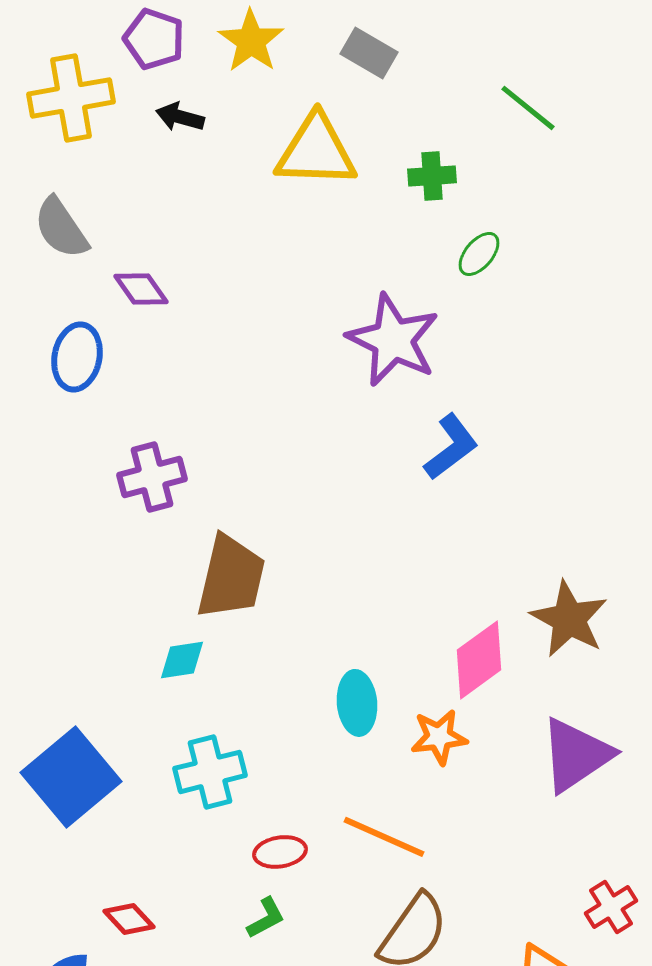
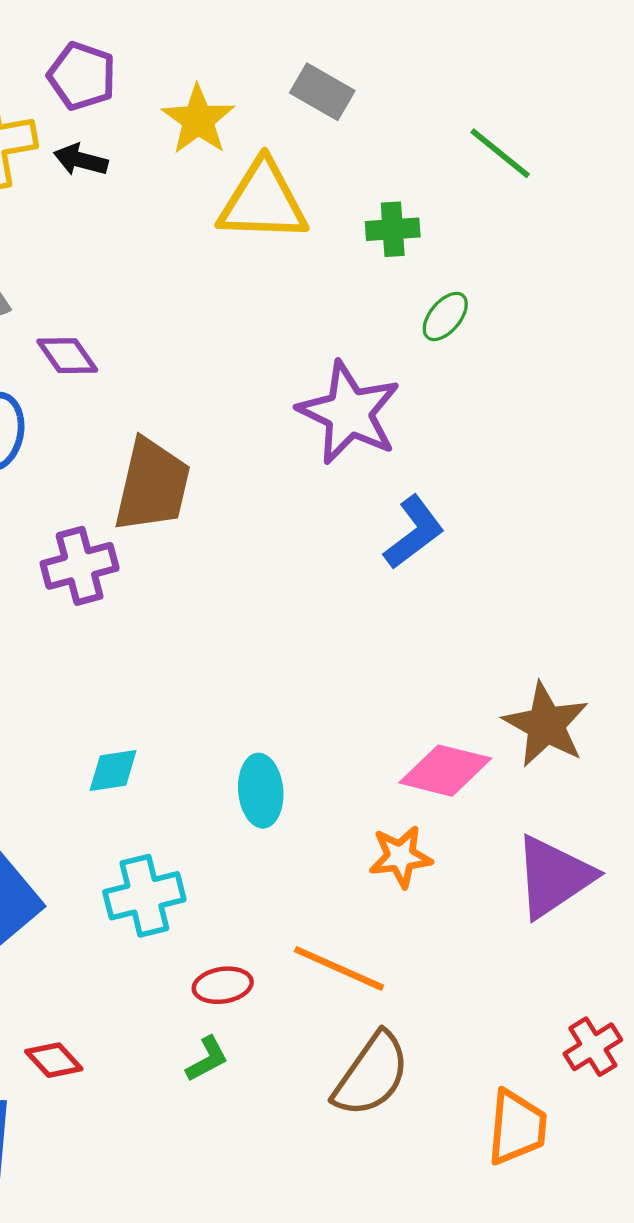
yellow star: (251, 41) -> (198, 120), moved
black arrow: (180, 117) -> (81, 160), moved
brown trapezoid: (231, 577) -> (152, 485), moved
pink diamond: (479, 660) -> (445, 771), turned 50
cyan ellipse: (357, 703) -> (261, 791), moved

